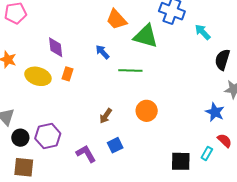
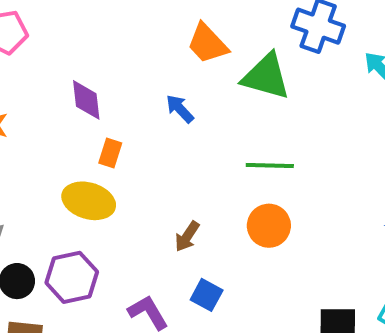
green line: (130, 71) -> (270, 165), moved
yellow ellipse: (38, 76) -> (89, 201), moved
blue square: (115, 145) -> (207, 295), turned -35

